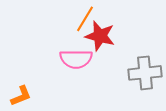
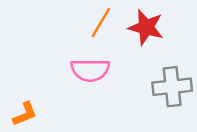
red star: (100, 36) -> (146, 27), moved

